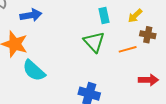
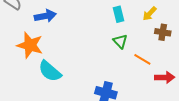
green triangle: (94, 42) -> (120, 41), moved, size x0.7
orange line: (128, 49) -> (142, 59), moved, turned 48

